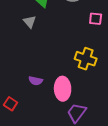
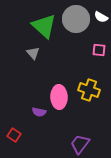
pink ellipse: (63, 89) -> (59, 97), moved

